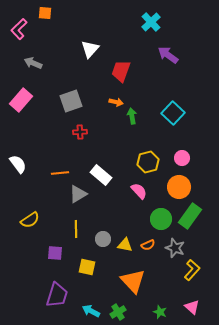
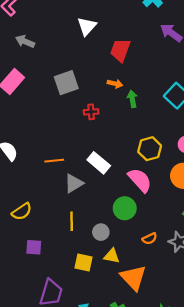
red cross: (80, 132) -> (91, 112), moved
pink semicircle: (139, 191) -> (140, 180), size x1.4
green circle: (161, 219) -> (125, 208), moved
yellow triangle: (125, 245) -> (112, 256), moved
purple square: (55, 253) -> (34, 247), moved

